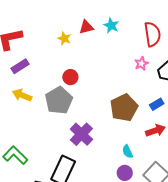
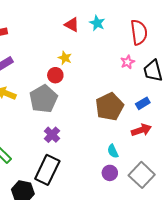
red triangle: (86, 27) -> (72, 25), turned 42
yellow star: (64, 38) -> (65, 58), moved
purple cross: (81, 134) -> (52, 135), moved, size x0.7

